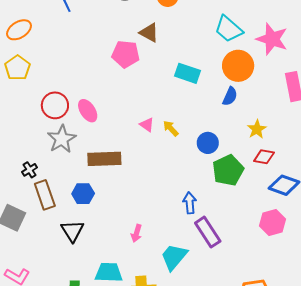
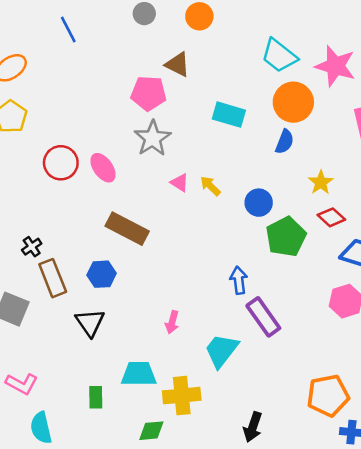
gray star: (62, 139) -> (153, 138), moved
red diamond: (264, 157) -> (331, 217), turned 35
brown rectangle: (104, 159) -> (127, 229), turned 32

